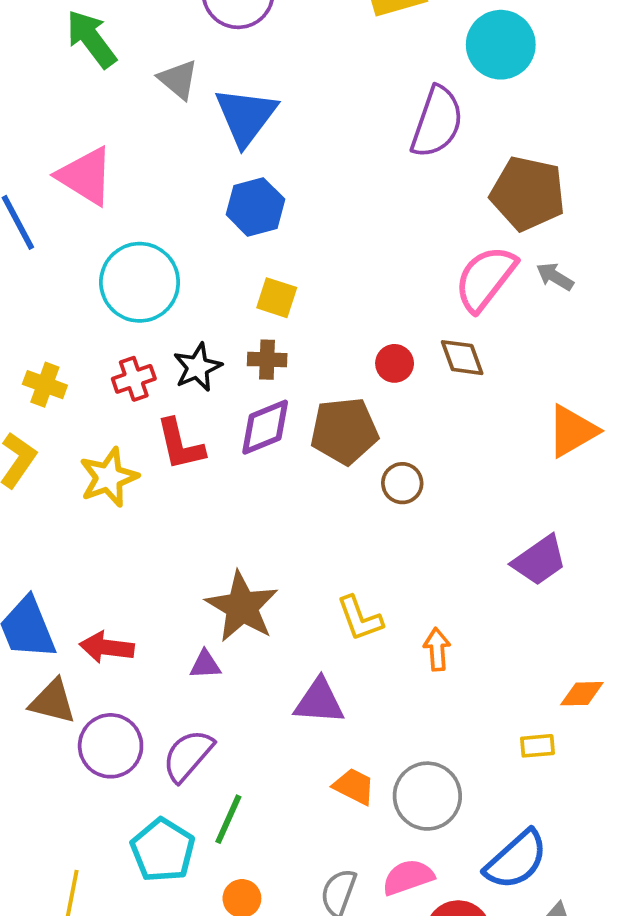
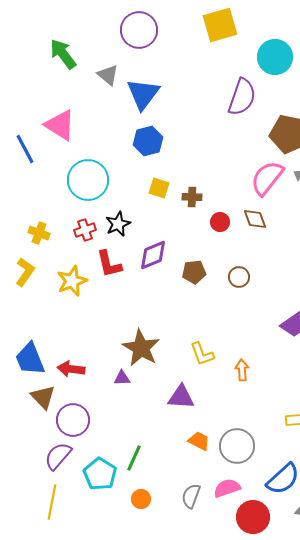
brown cross: (267, 360) -> (192, 197), moved
brown pentagon: (344, 431) -> (194, 272), moved, size x0.7
brown circle: (402, 483) -> (239, 277), moved
brown triangle: (53, 701) -> (43, 397), turned 32
purple semicircle: (188, 755) -> (58, 456), moved

